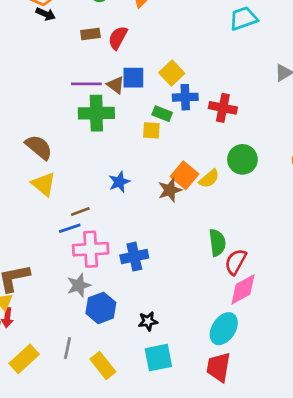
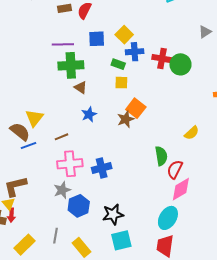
brown triangle: (116, 85) -> (81, 87), moved
yellow square: (151, 130) -> (121, 83), moved
brown semicircle: (39, 147) -> (20, 132), moved
green circle: (242, 159) -> (180, 64), moved
yellow semicircle: (209, 179) -> (192, 133), moved
yellow triangle: (44, 184) -> (34, 118), turned 30
blue line: (70, 228) -> (29, 145), moved
black star: (148, 321) -> (113, 214), size x1.5

